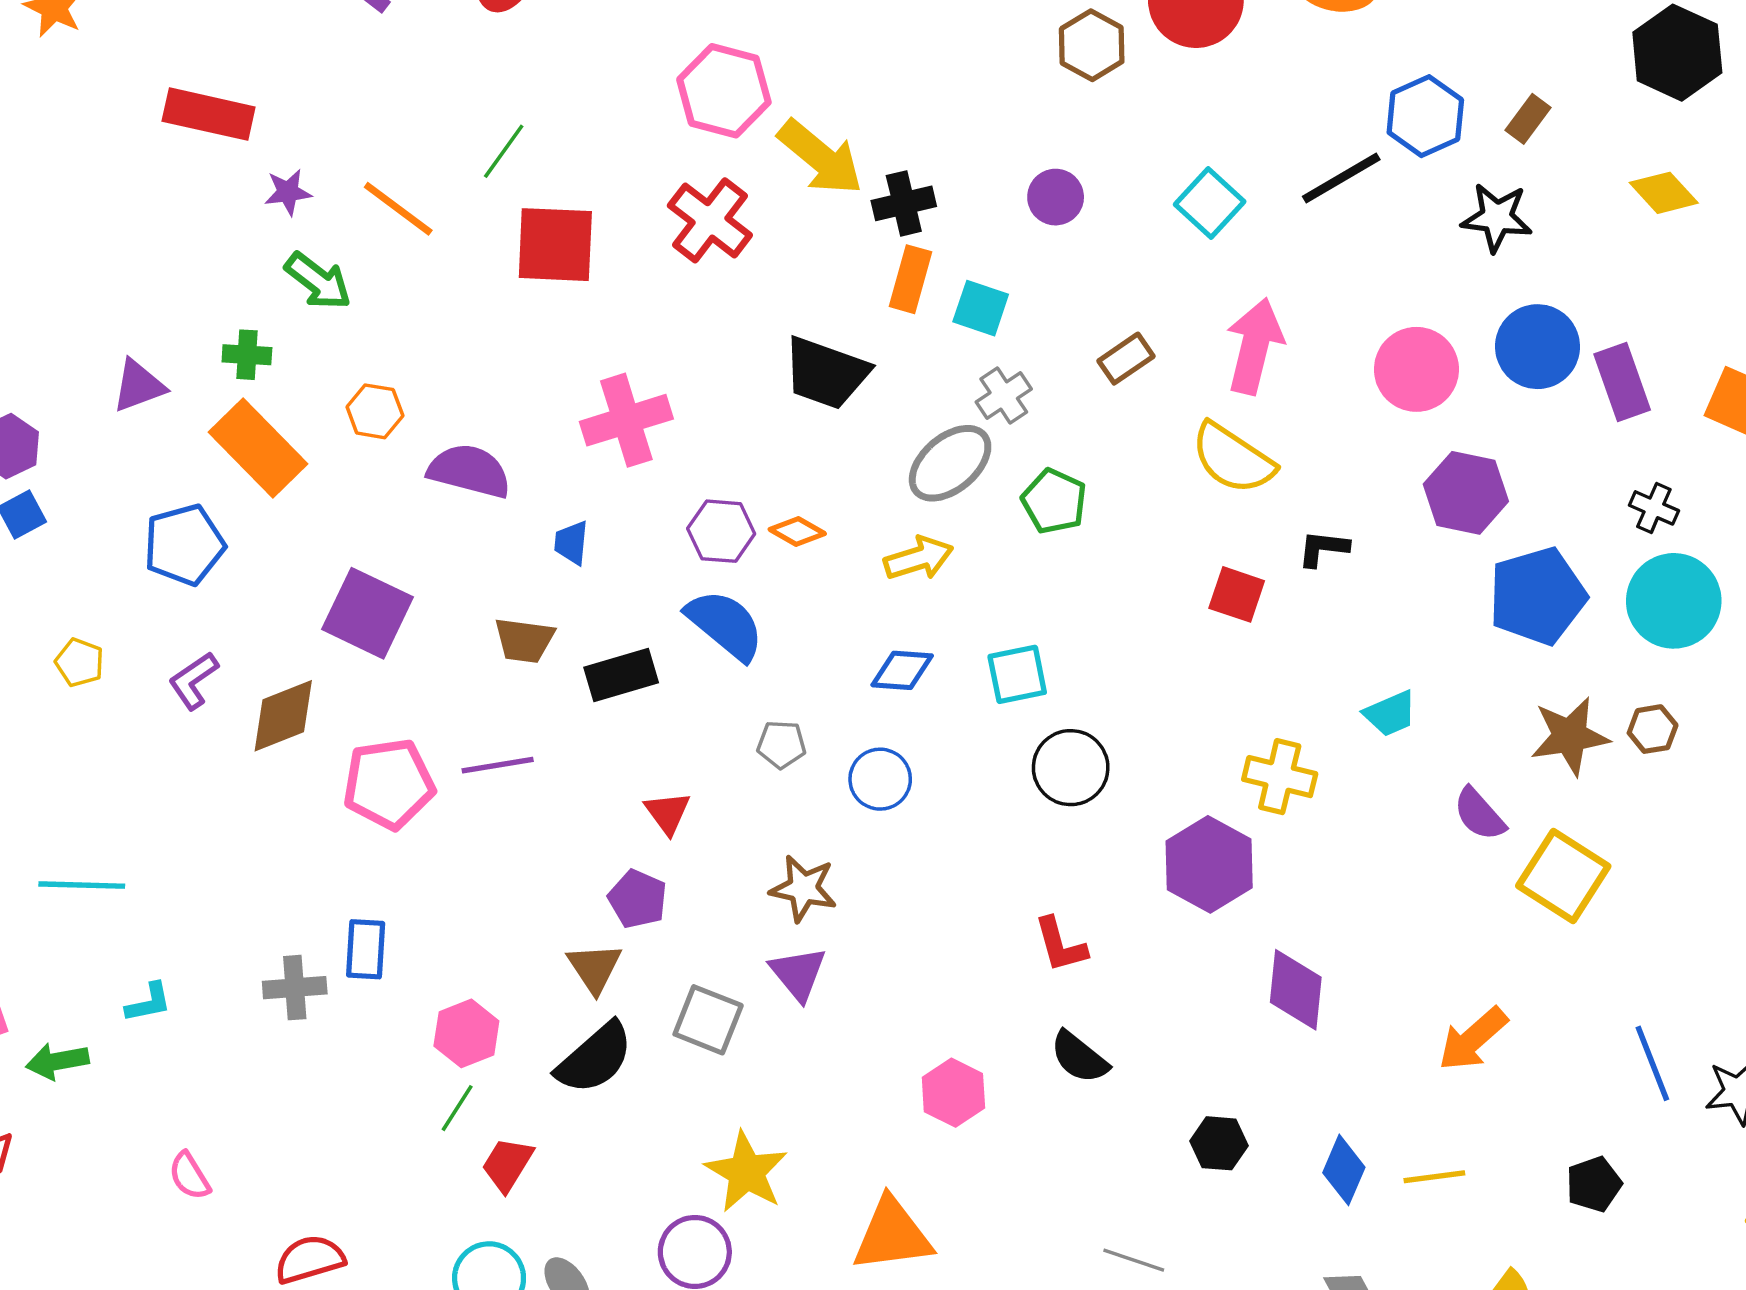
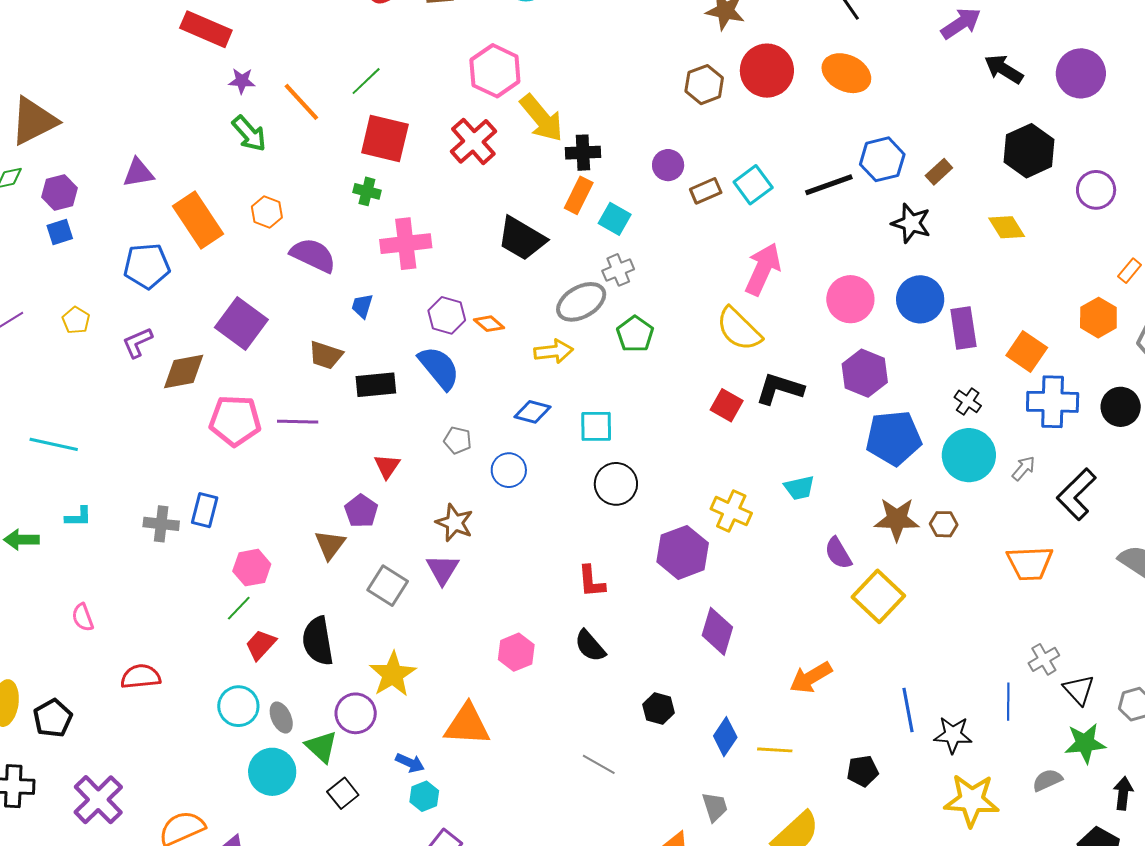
green cross: (247, 355) -> (367, 191), moved
brown rectangle: (1126, 359) -> (706, 191), moved
black L-shape: (1323, 548) -> (780, 389), size x1.6
black semicircle: (595, 1058) -> (318, 641), moved, turned 111

